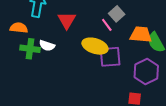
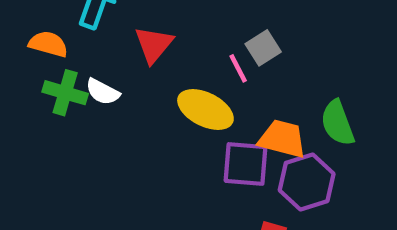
orange trapezoid: (141, 35) -> (282, 139), moved
purple square: (110, 57) -> (246, 164), moved

